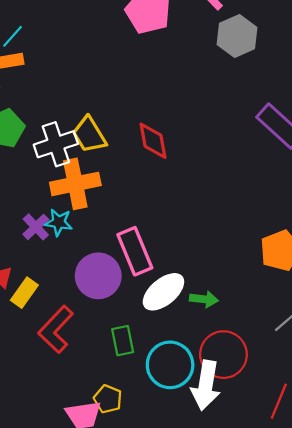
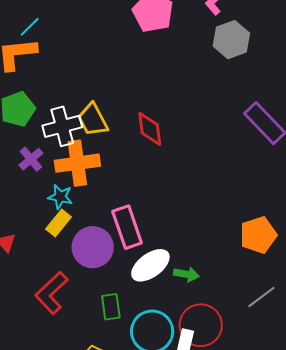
purple cross: (36, 227) -> (31, 159), moved
yellow rectangle: (24, 293) -> (58, 223), moved

